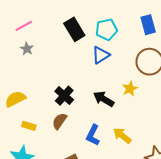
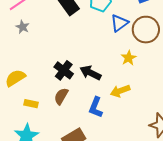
blue triangle: (101, 55) -> (119, 23), moved
black arrow: (104, 99) -> (91, 73), moved
yellow arrow: (122, 135) -> (120, 91), moved, turned -54

